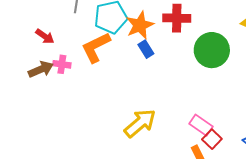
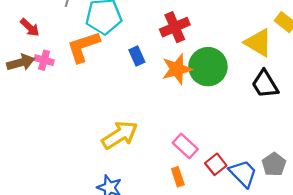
red cross: (177, 18) -> (175, 27), turned -32
orange star: (140, 25) -> (177, 69), moved
red square: (212, 139) -> (216, 164), moved

